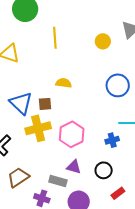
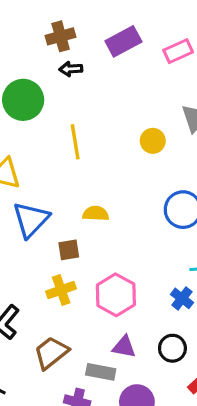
blue triangle: (21, 103) -> (31, 220), moved, turned 35
yellow cross: (38, 128) -> (61, 290), size x0.7
blue cross: (112, 140) -> (182, 298), turned -32
brown trapezoid: (18, 177) -> (51, 353), moved

